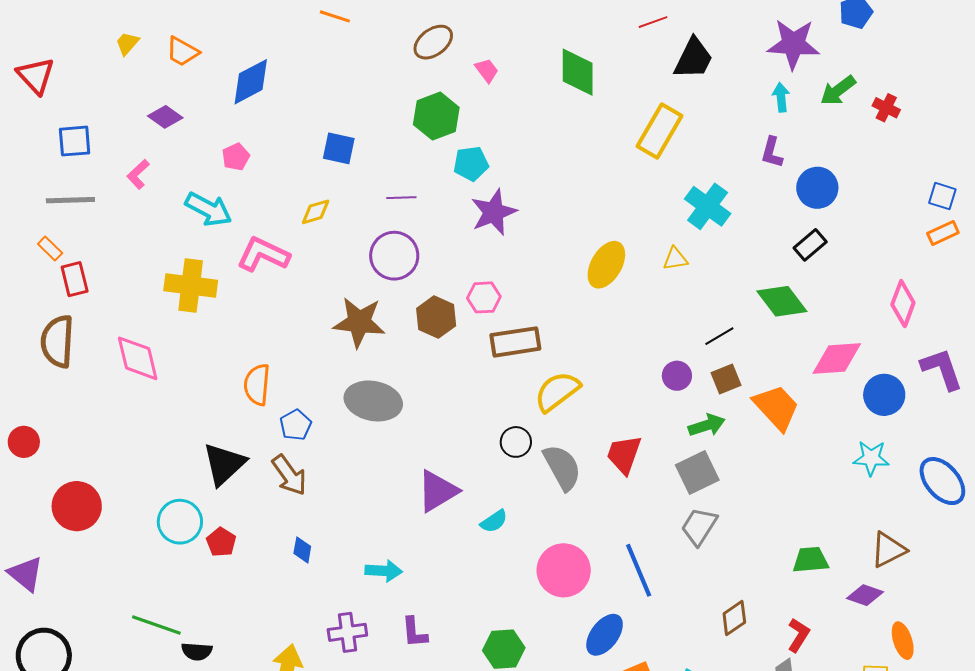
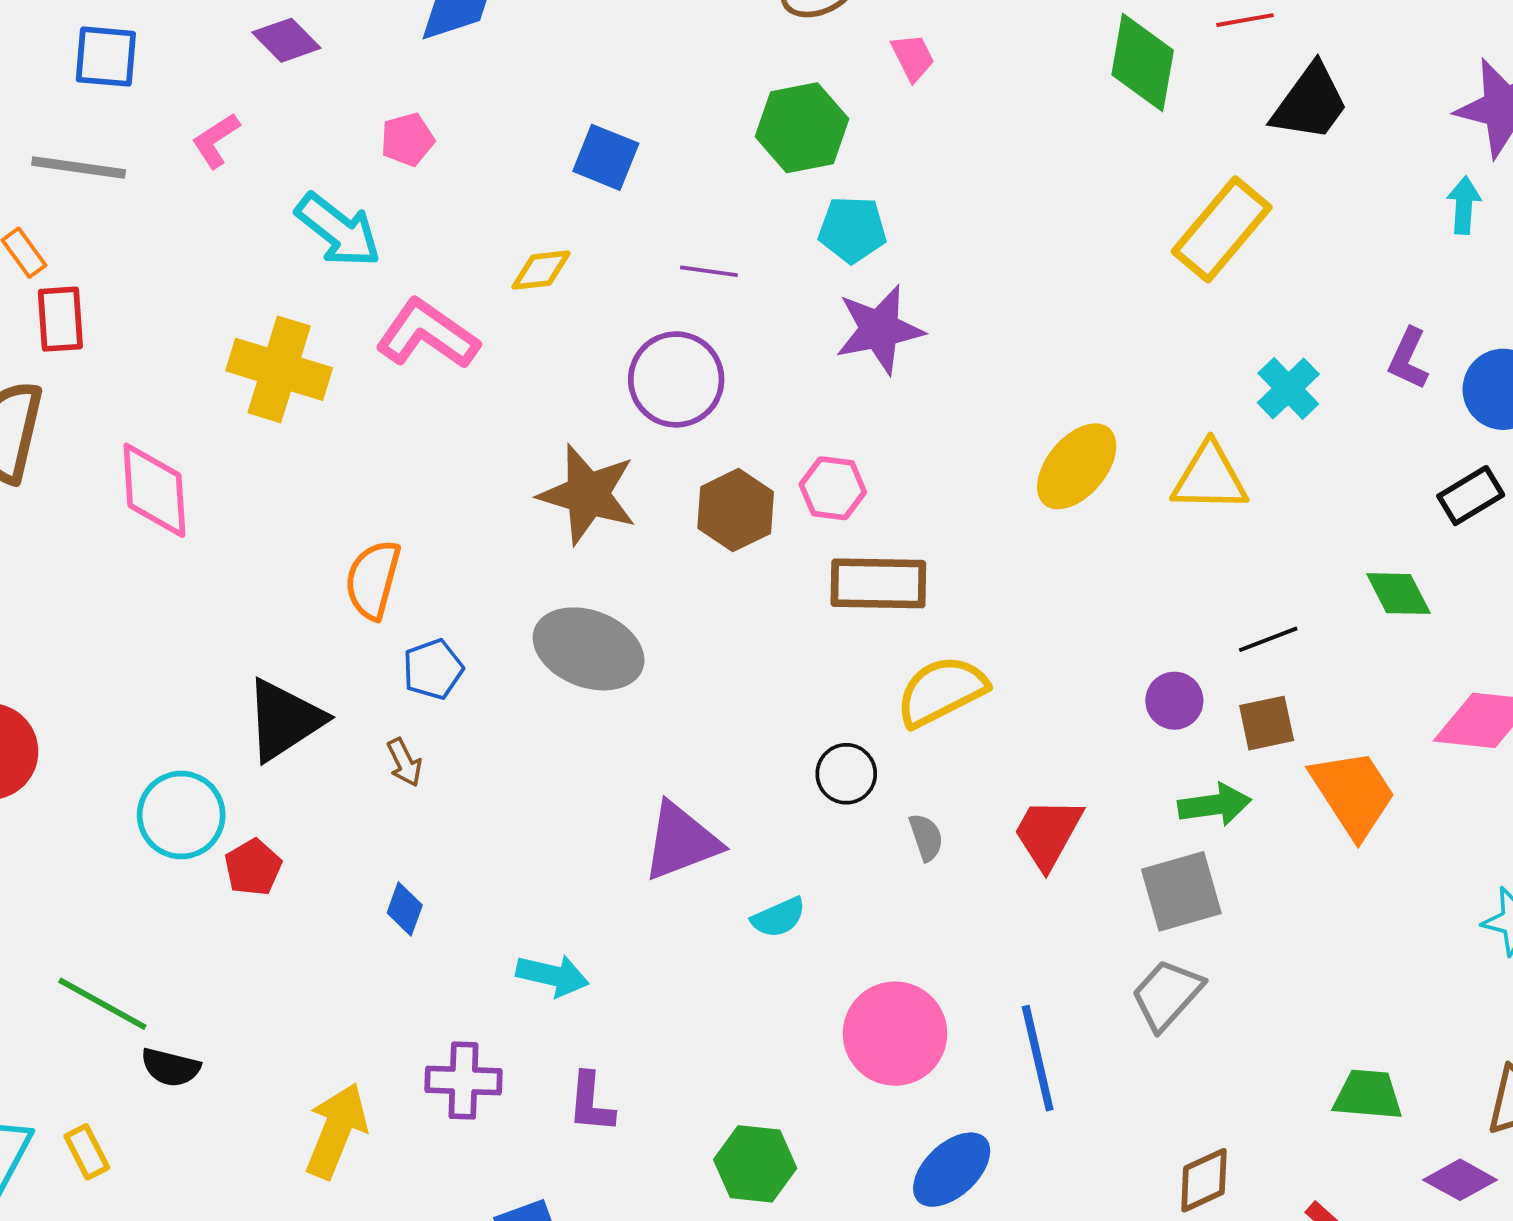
green diamond: (578, 72) -> (1143, 63), moved
purple L-shape: (772, 152) -> (1408, 359), moved
cyan cross: (708, 206) -> (1288, 388), size x0.7
yellow triangle: (675, 259) -> (1210, 478), size x1.6
green diamond: (782, 301) -> (1399, 594), size x0.7
gray semicircle: (562, 467) -> (926, 837), size x0.5
brown arrow: (289, 475) -> (404, 762), size x0.6

